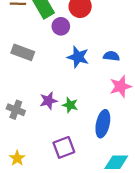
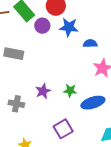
blue star: (78, 57) -> (69, 27), moved
green star: (70, 105) -> (70, 91), moved
blue ellipse: (103, 124) -> (93, 103), turned 70

